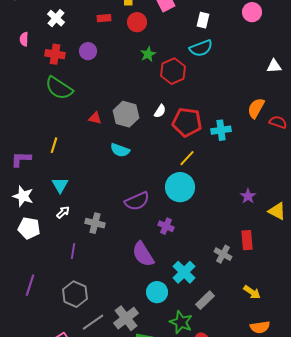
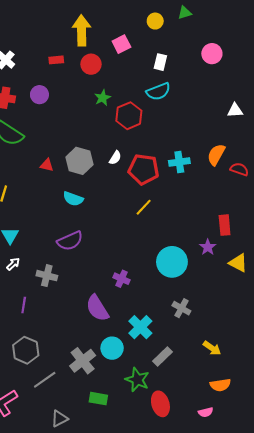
cyan cross: (221, 130) -> (179, 162), moved
cyan circle: (180, 187) -> (172, 262), moved
purple semicircle: (137, 201) -> (70, 241), moved
red rectangle: (247, 240) -> (225, 225), moved
gray cross: (126, 318) -> (83, 361), moved

